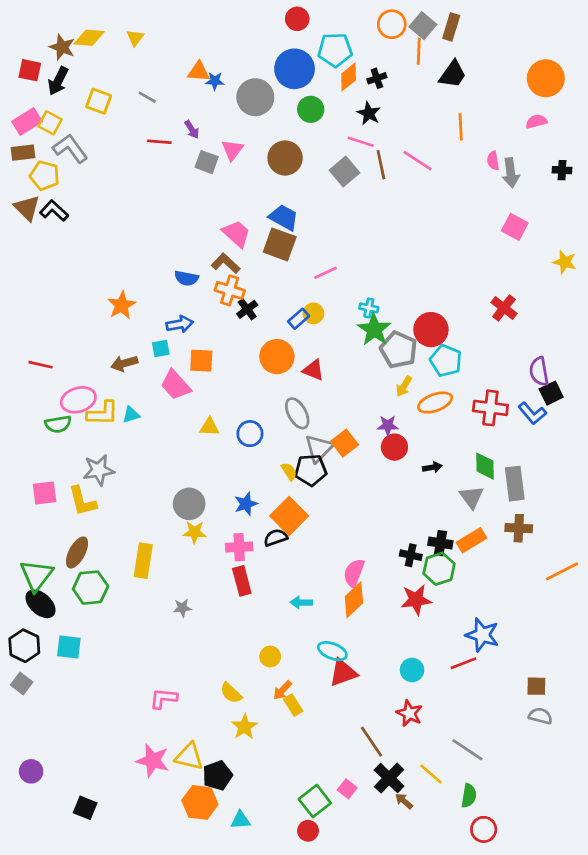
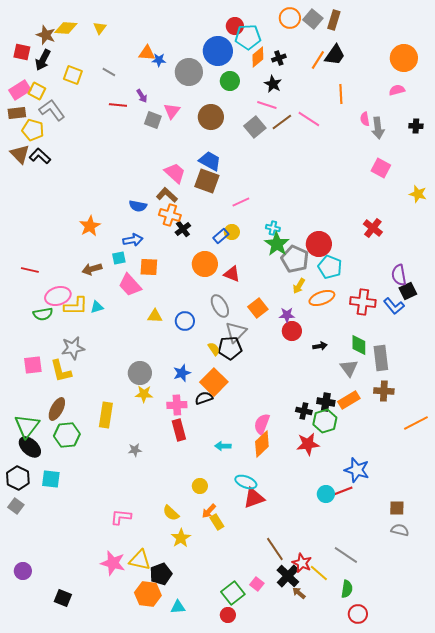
red circle: (297, 19) -> (235, 26), moved
orange line: (419, 51) -> (318, 60), moved, turned 30
brown line: (381, 165) -> (282, 122), turned 65
orange square: (345, 443) -> (258, 308), moved
cyan circle: (412, 670) -> (326, 494), moved
red star: (409, 713) -> (302, 563), moved

